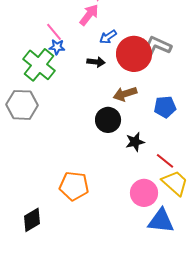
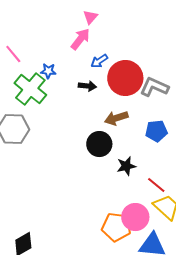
pink line: (54, 32) -> (13, 54), moved
gray L-shape: (157, 46) -> (154, 87), moved
orange pentagon: (74, 186) -> (116, 227), moved

